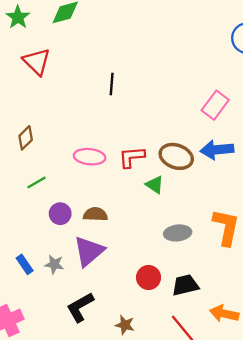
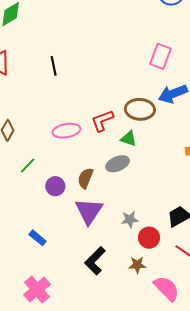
black line: (112, 84) -> (54, 66), moved
brown semicircle: (95, 214) -> (85, 178), turned -55
gray ellipse: (178, 233) -> (118, 164), moved
gray star: (54, 264) -> (130, 219), moved
red circle: (149, 277) -> (149, 238), moved

